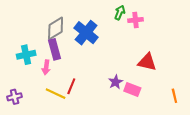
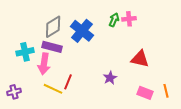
green arrow: (120, 13) -> (114, 20), moved
purple rectangle: (54, 49) -> (52, 47), turned -60
pink arrow: (46, 67) -> (44, 64), size x1.5
pink rectangle: (132, 89) -> (145, 93), moved

